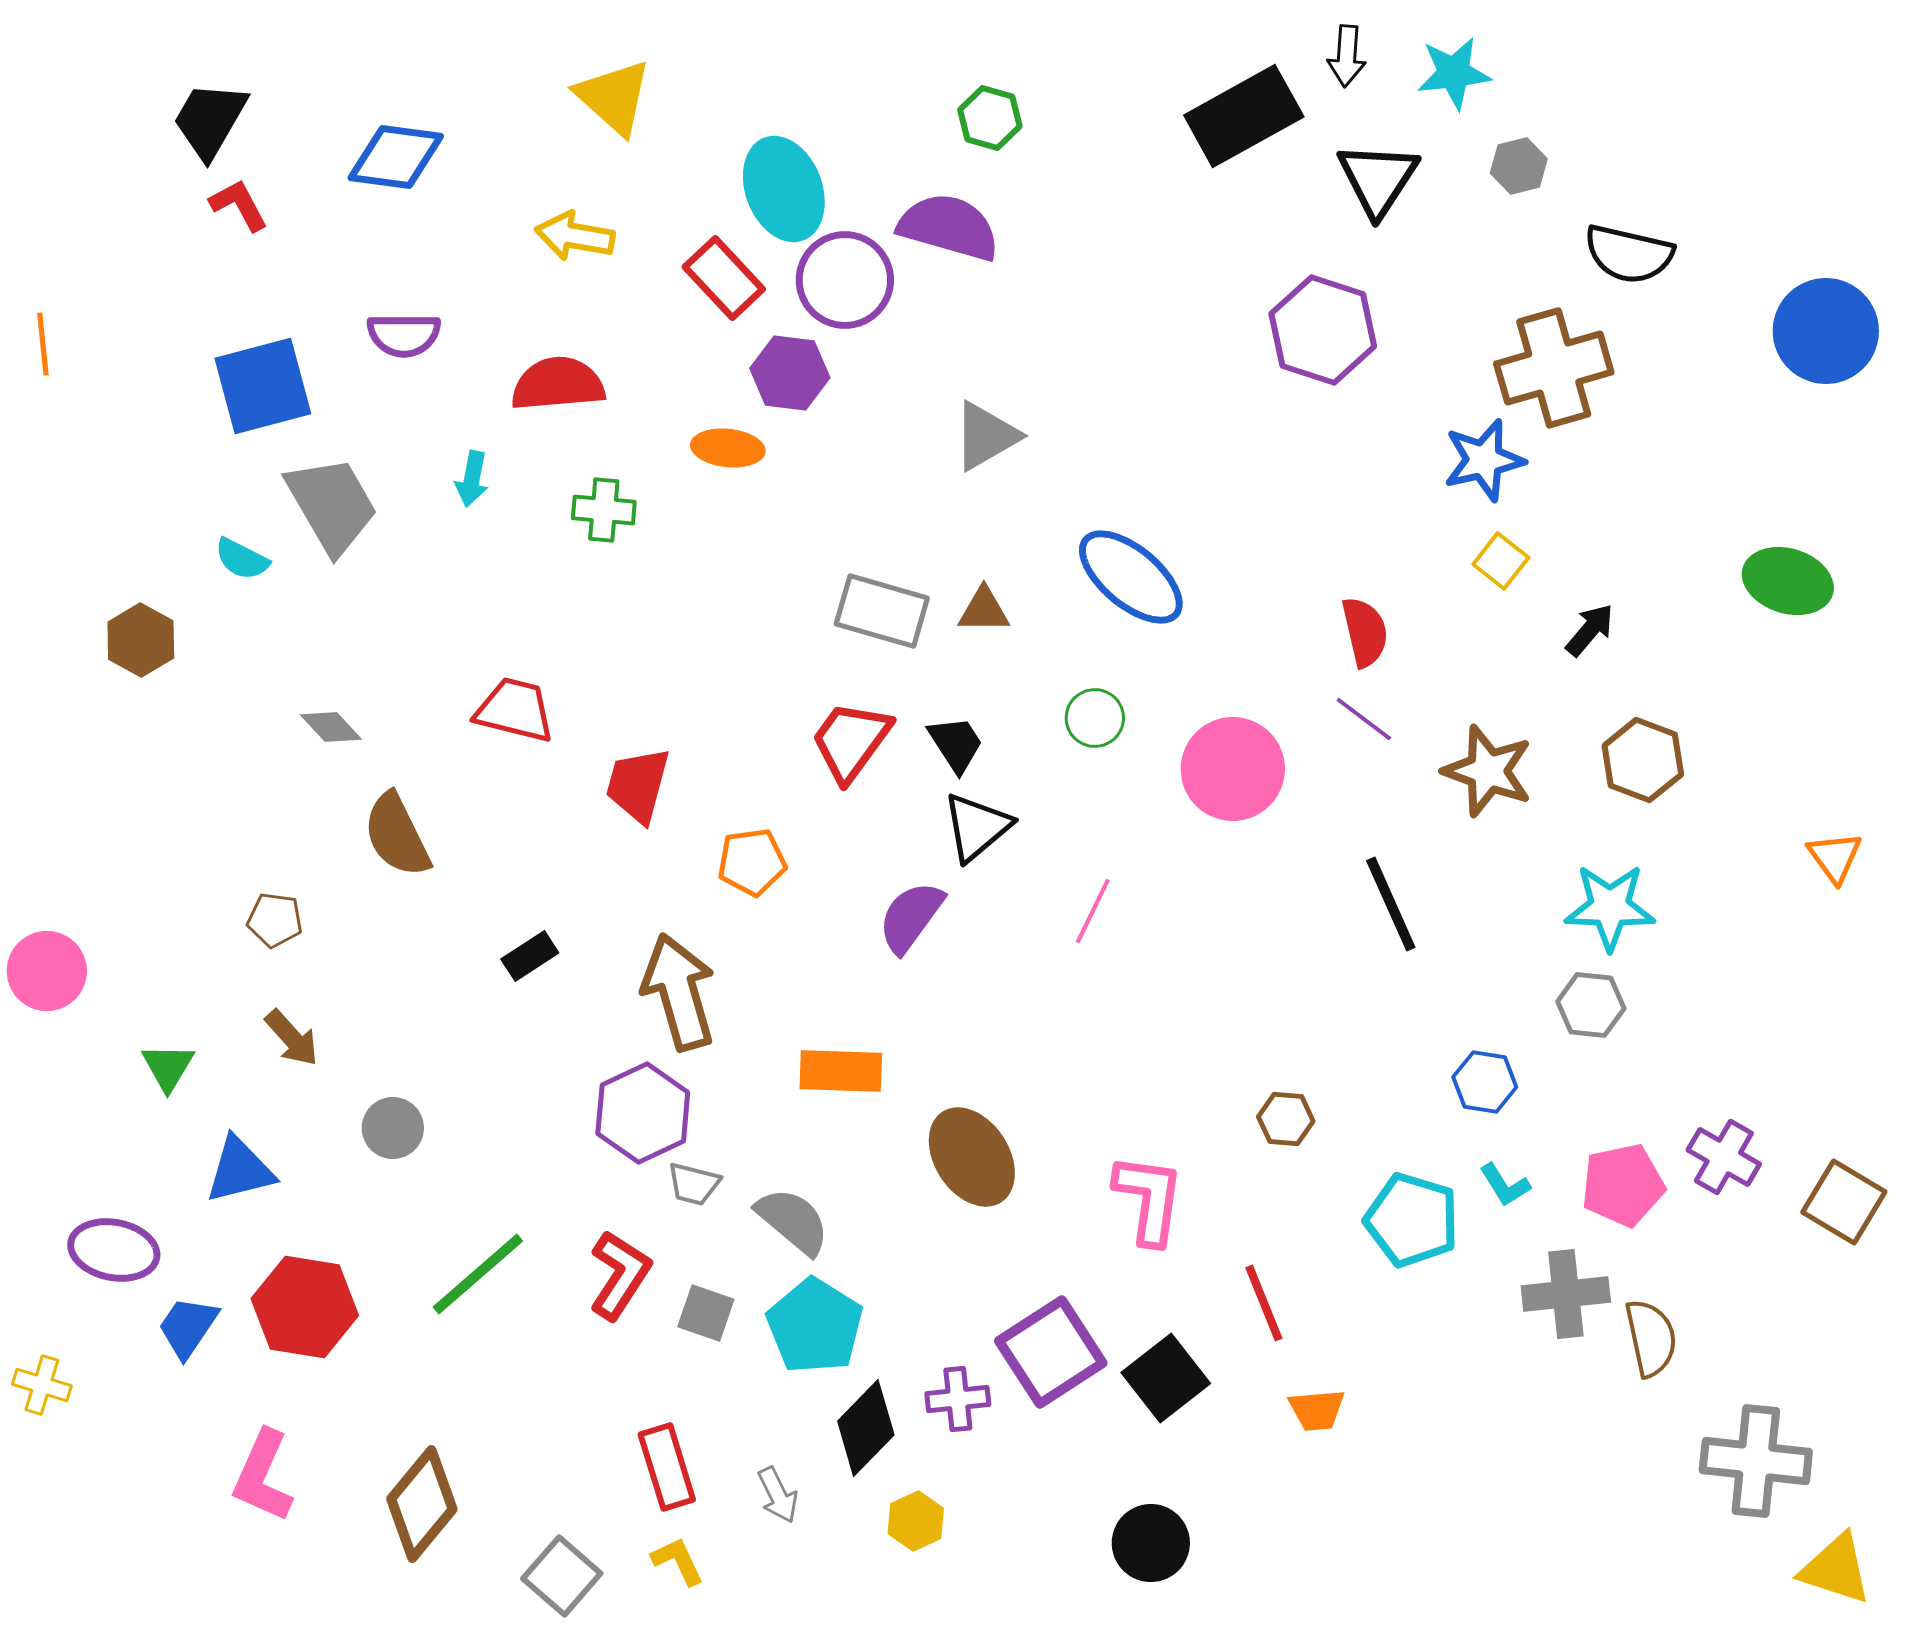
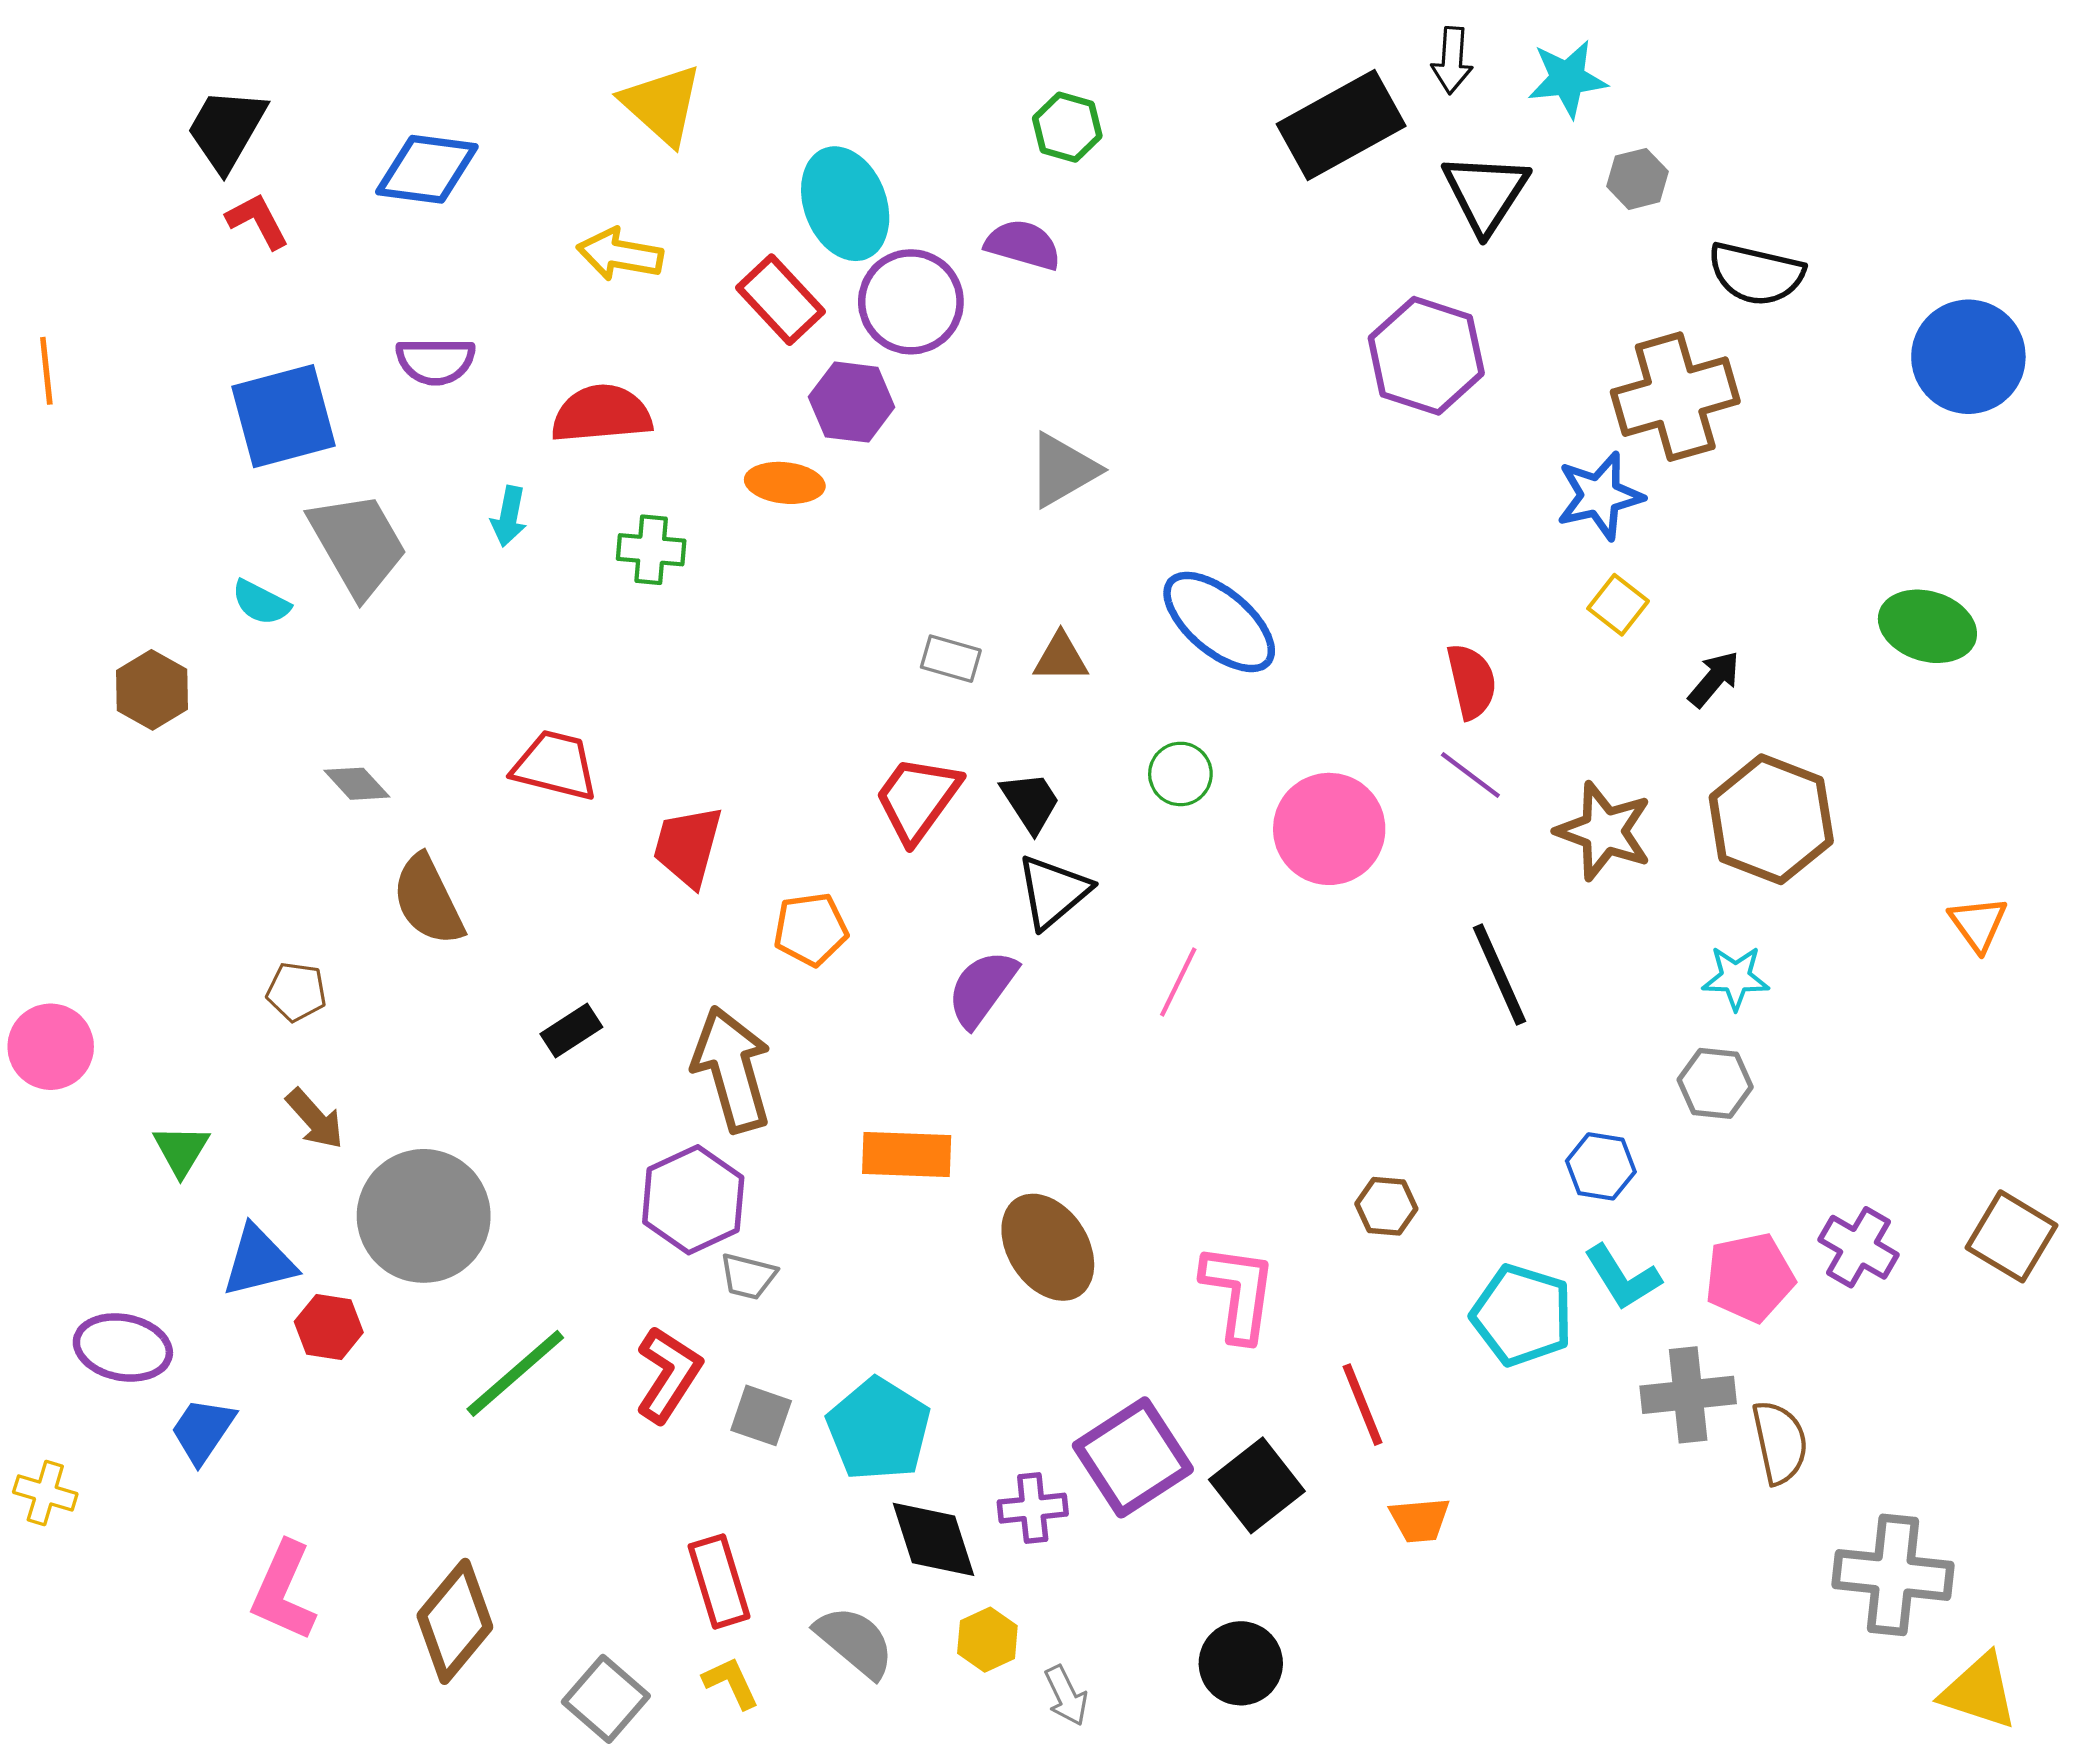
purple semicircle: (949, 227) -> (1023, 245), size x0.7
gray rectangle: (882, 611) -> (951, 659), size x0.6
brown hexagon: (1643, 760) -> (1771, 819), size x1.4
cyan star: (1610, 907) -> (1736, 978), size x0.7
gray circle: (393, 1128) -> (424, 1216), size x2.0
cyan L-shape: (1505, 1185) -> (1622, 1277), size x1.4
brown square: (1844, 1202) -> (2012, 1236), moved
gray semicircle: (793, 1221) -> (855, 1642), moved
red hexagon: (305, 1307) -> (329, 1327), moved, size x0.6
black diamond: (866, 1428) -> (934, 1539), turned -62
gray arrow: (778, 1495) -> (1066, 1696), moved

